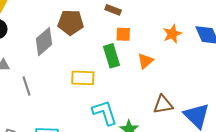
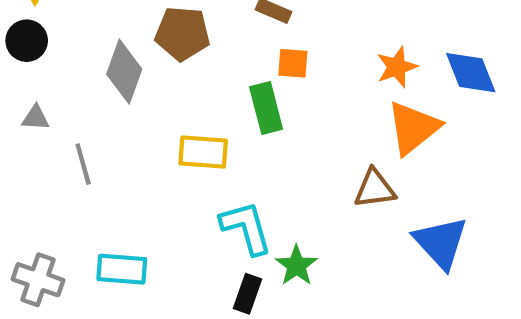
gray diamond: (44, 42) -> (124, 72), turned -32
orange triangle: (145, 61) -> (413, 128), moved, size x1.6
brown triangle: (163, 105) -> (375, 189), moved

